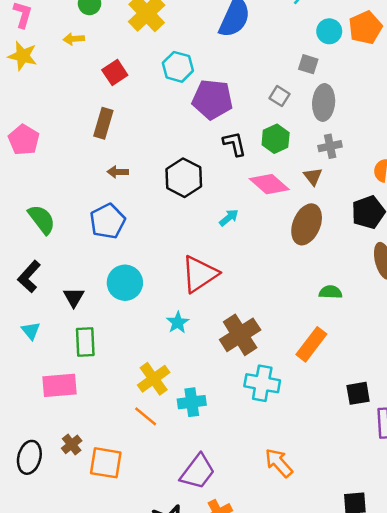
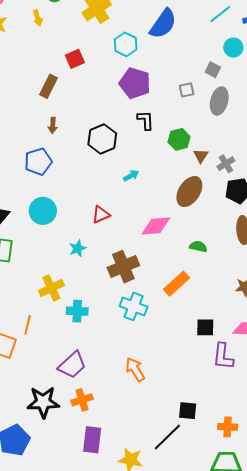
yellow arrow: (74, 39) -> (38, 18), turned -112
cyan hexagon: (178, 67) -> (126, 44), moved
red square: (115, 73) -> (75, 59), moved
gray square: (280, 96) -> (187, 90), turned 35
green hexagon: (276, 139) -> (179, 139), moved
gray cross: (330, 146) -> (226, 164), moved, turned -30
brown arrow: (118, 172) -> (53, 125), turned -98
pink diamond: (269, 184) -> (156, 226), moved, turned -56
red triangle: (200, 274) -> (101, 215), size x0.6
orange line: (146, 416) -> (28, 325), moved, turned 54

